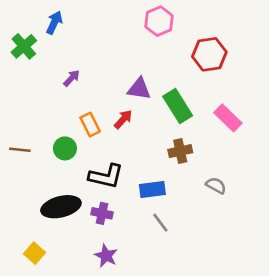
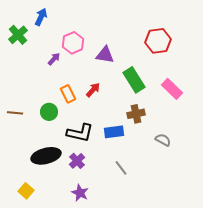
pink hexagon: (159, 21) -> (73, 43), moved
purple triangle: (139, 89) -> (105, 55), moved
blue rectangle: (152, 189) -> (114, 132), moved
purple cross: (102, 213) -> (77, 161), turned 35

